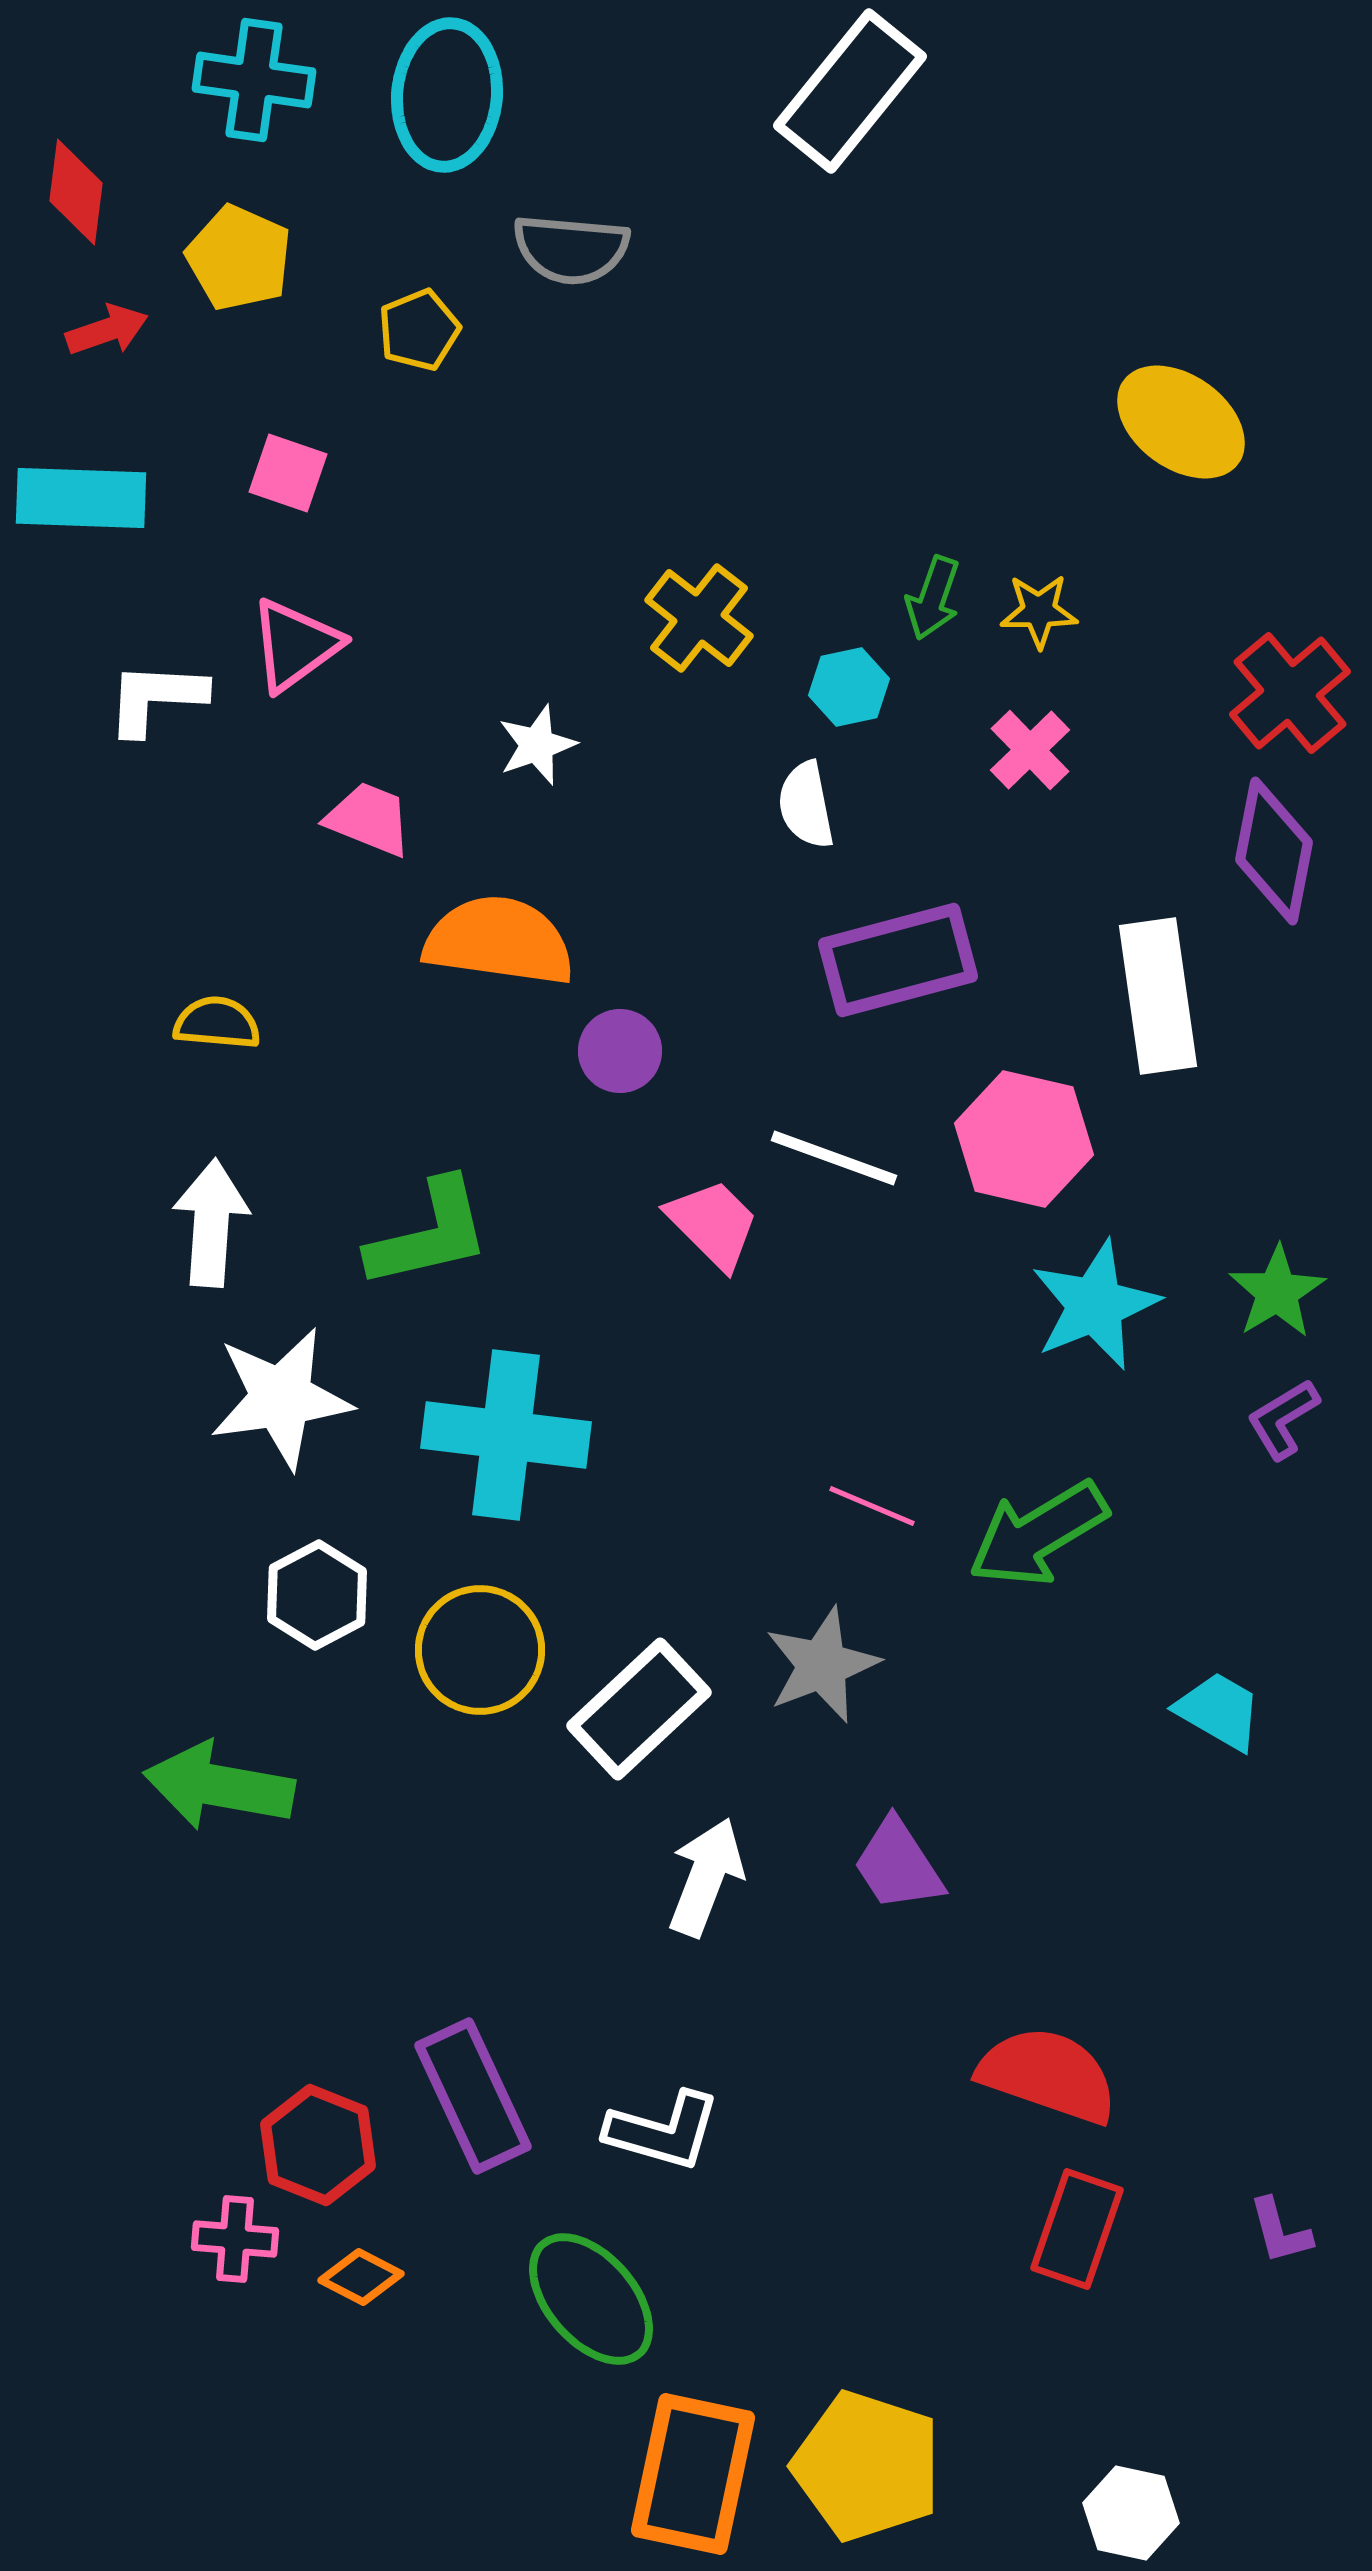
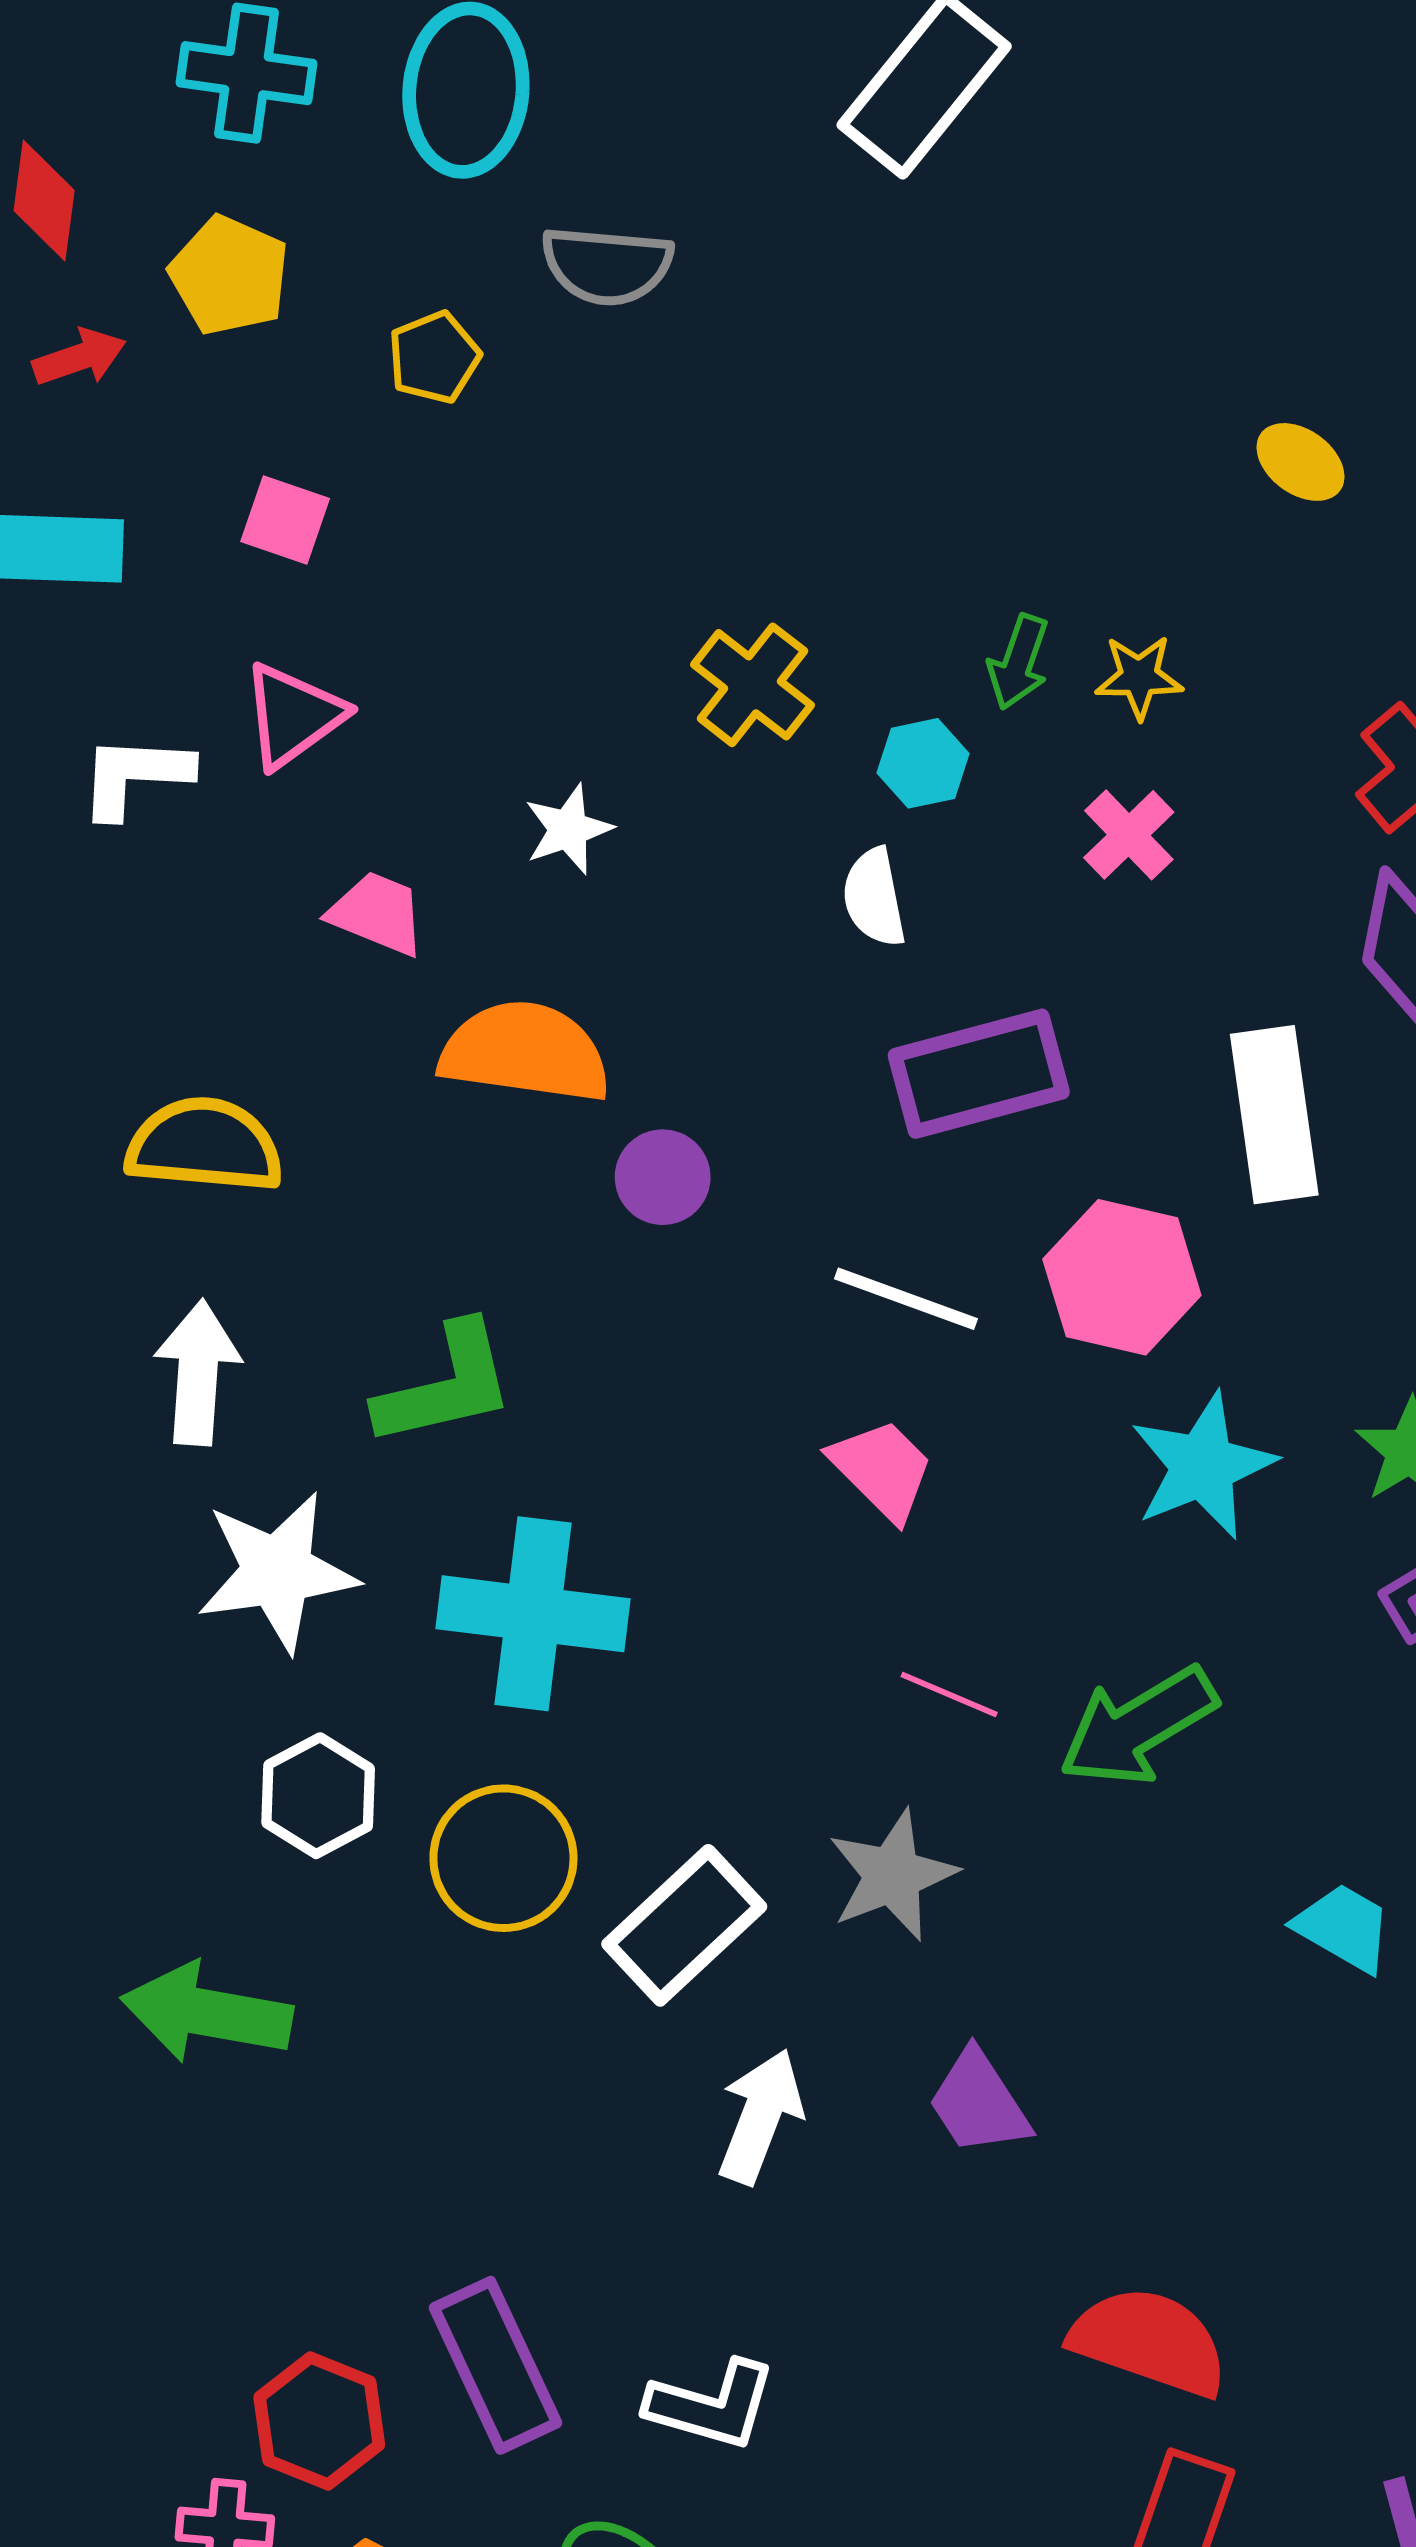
yellow ellipse: (1181, 422) -> (1300, 462), size x0.6
yellow semicircle: (217, 1023) -> (204, 1145), size x1.6
pink trapezoid: (713, 1224) -> (882, 1469), moved

